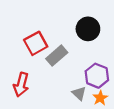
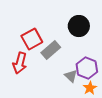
red arrow: (21, 85) -> (20, 63), moved
gray triangle: (79, 93) -> (71, 76), moved

